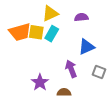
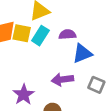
purple semicircle: (81, 17) -> (67, 34), moved
purple arrow: (71, 69) -> (62, 80), turned -78

